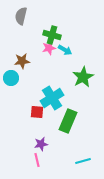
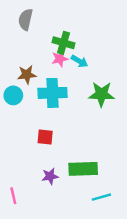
green star: (83, 77) -> (101, 94), turned 30
cyan cross: (52, 98) -> (52, 93), moved, turned 30
green rectangle: (68, 121) -> (83, 169), moved, turned 65
pink line: (37, 160) -> (13, 196), moved

